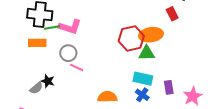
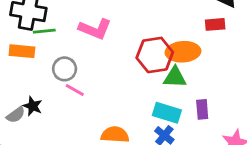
red rectangle: (172, 14) -> (215, 24), turned -72
pink L-shape: (70, 27) -> (95, 29), moved
purple rectangle: (169, 87) -> (202, 109), moved

